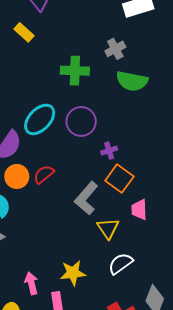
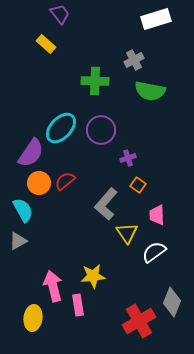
orange square: (119, 179) -> (138, 185), size x0.6
white semicircle: (121, 264) -> (154, 252), moved
pink arrow: (31, 283) -> (53, 286), size x1.4

